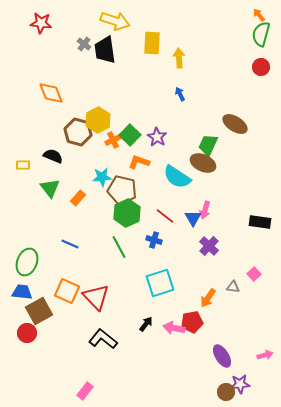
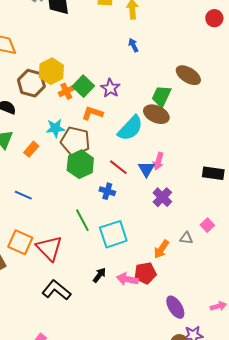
cyan semicircle: (177, 177) -> (130, 128), turned -80
green line: (119, 247) -> (82, 220), moved

